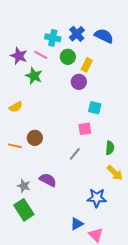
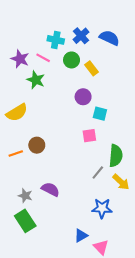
yellow rectangle: (87, 65) -> (92, 68), turned -64
purple circle: (79, 82) -> (83, 97), moved
yellow semicircle: (16, 107) -> (17, 113), size x1.5
orange line: (15, 146) -> (16, 154), turned -32
green semicircle: (110, 148) -> (116, 156), size x1.5
gray line: (75, 154) -> (98, 172), moved

